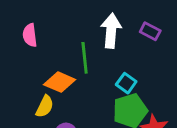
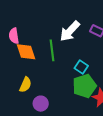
white arrow: (111, 31) -> (70, 31), turned -140
orange diamond: (60, 82) -> (26, 52), moved, turned 50

